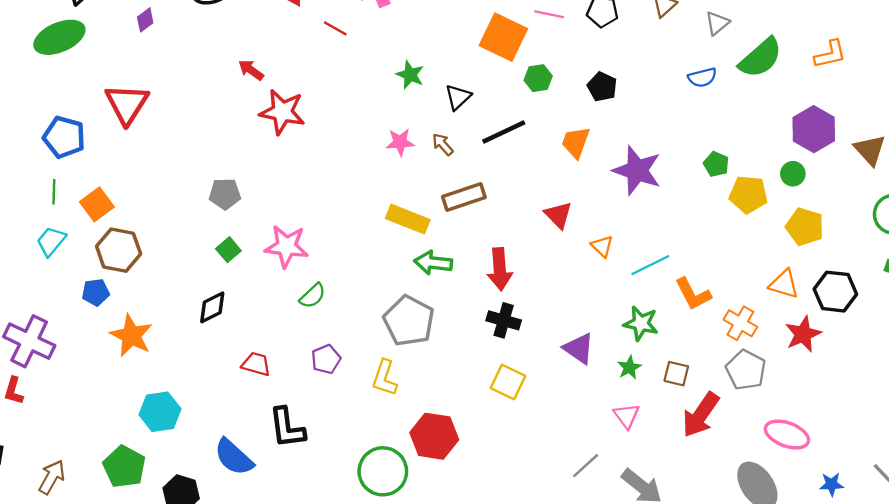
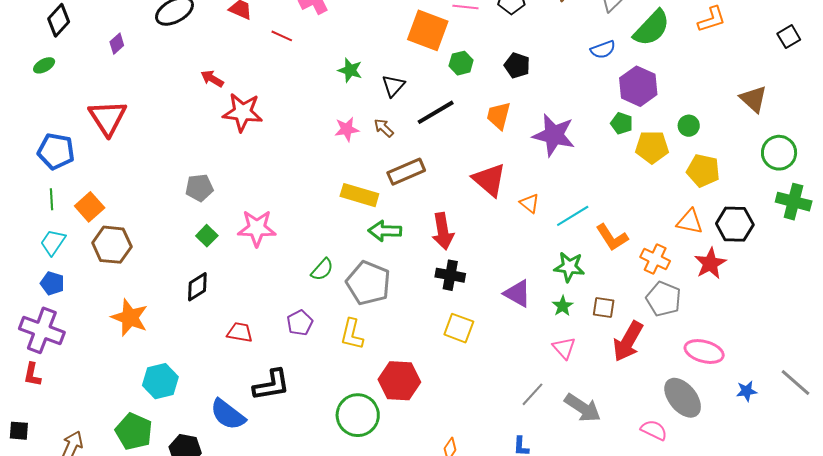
green ellipse: (59, 37) -> (44, 65), size x0.5
purple hexagon: (814, 129) -> (638, 86), moved
red triangle: (558, 215) -> (489, 180), size x1.4
blue pentagon: (96, 292) -> (52, 283), moved, turned 30
green semicircle: (313, 296) -> (322, 269), moved
black L-shape: (287, 428) -> (271, 385), turned -87

